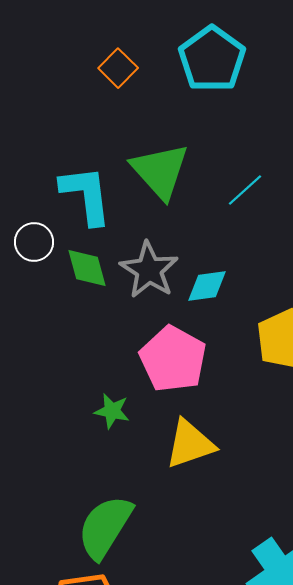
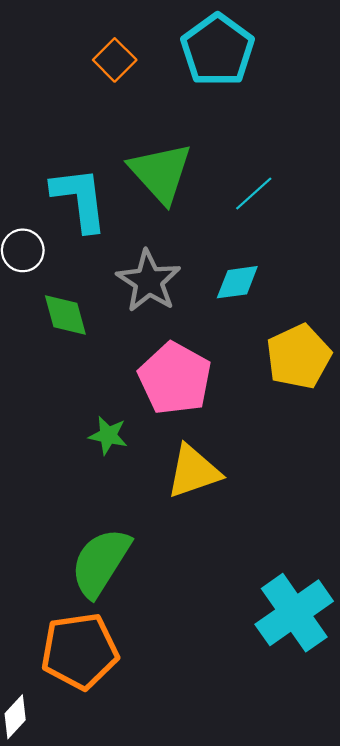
green diamond: (87, 268) -> (65, 315), moved
cyan diamond: (207, 286) -> (237, 282), moved

